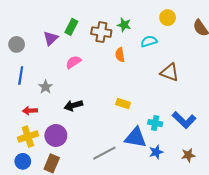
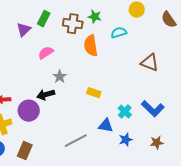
orange semicircle: (120, 55) -> (91, 46), size x1.5
brown triangle: (170, 72) -> (150, 63), moved
gray star: (46, 87) -> (60, 77), moved
cyan cross: (155, 123) -> (125, 112), turned 32
purple circle: (56, 135) -> (29, 111), moved
blue triangle: (135, 138) -> (106, 126), size x0.7

